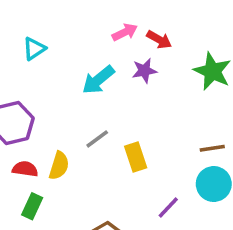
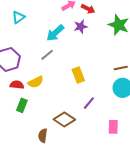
gray line: (97, 139) -> (47, 55), moved
yellow semicircle: (59, 166) -> (36, 82), turned 49
purple line: (168, 207) -> (89, 103), moved

